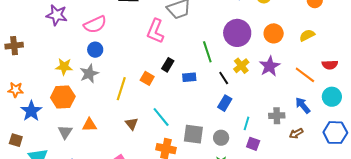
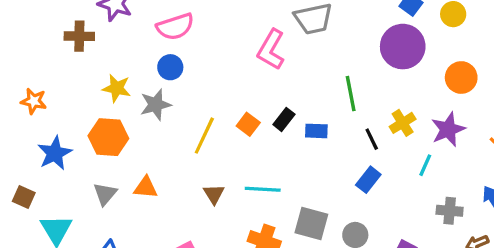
purple circle: (237, 33) -> (403, 47), moved
brown cross: (14, 46) -> (79, 36), moved
black rectangle: (168, 65) -> (284, 119), moved
orange star: (16, 90) -> (34, 101), moved
cyan line: (161, 117) -> (263, 189), turned -55
cyan line: (247, 123) -> (425, 165), moved

